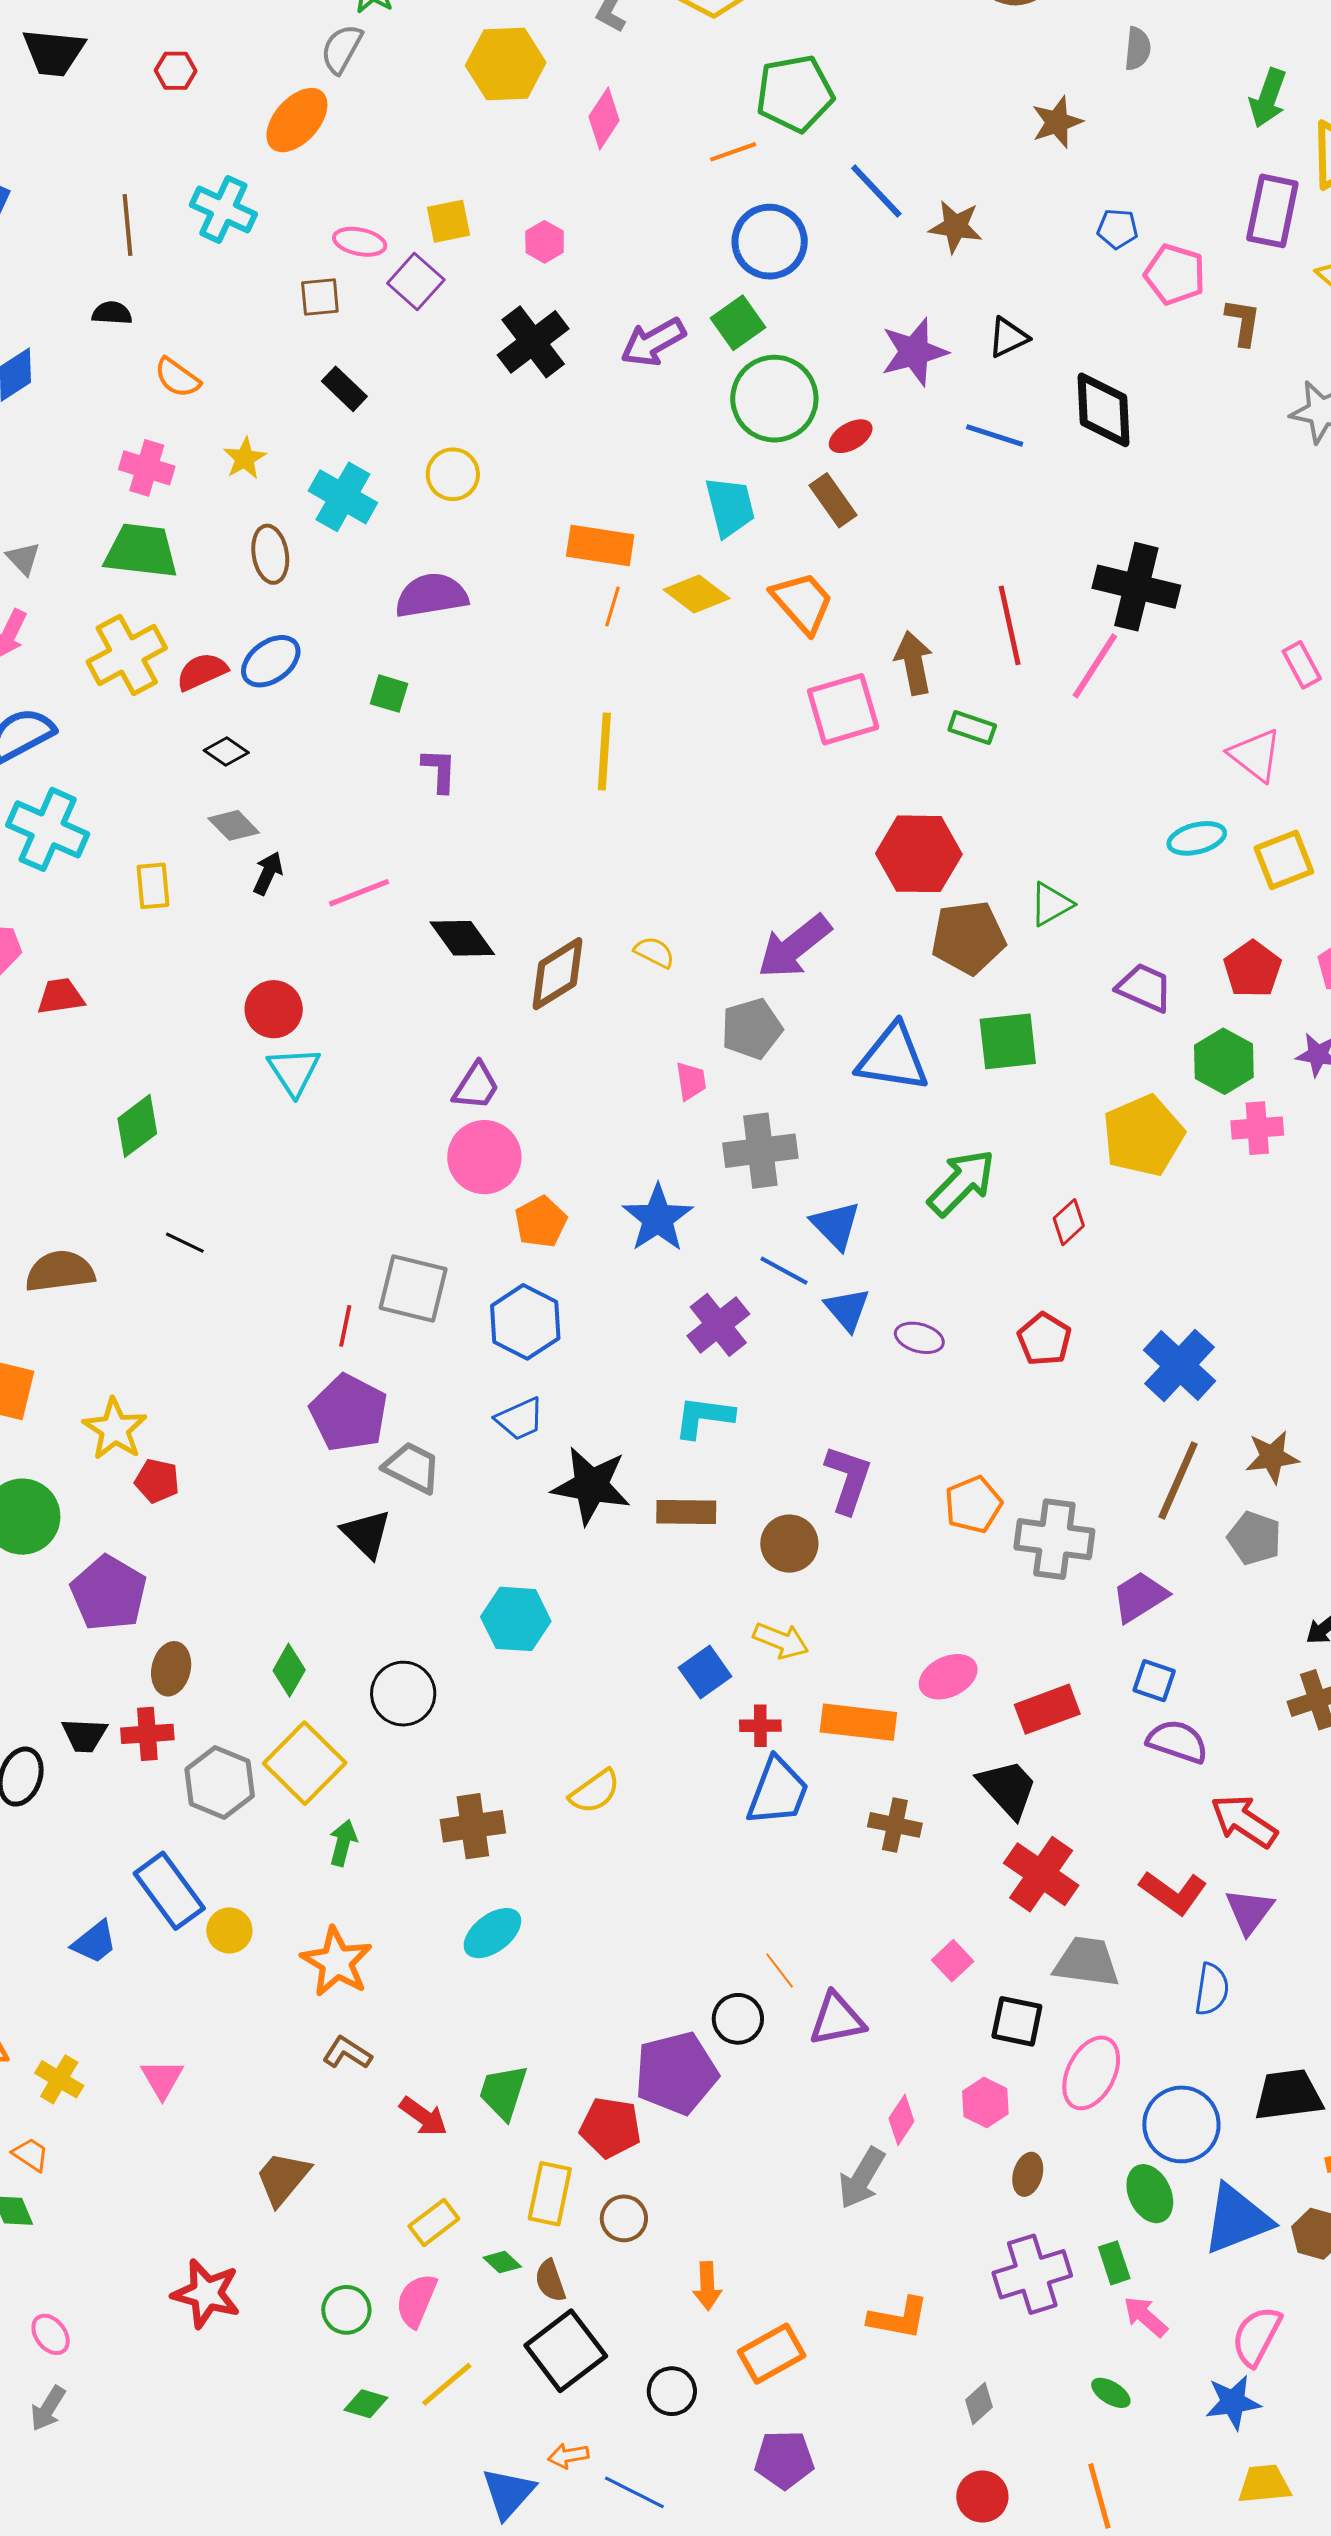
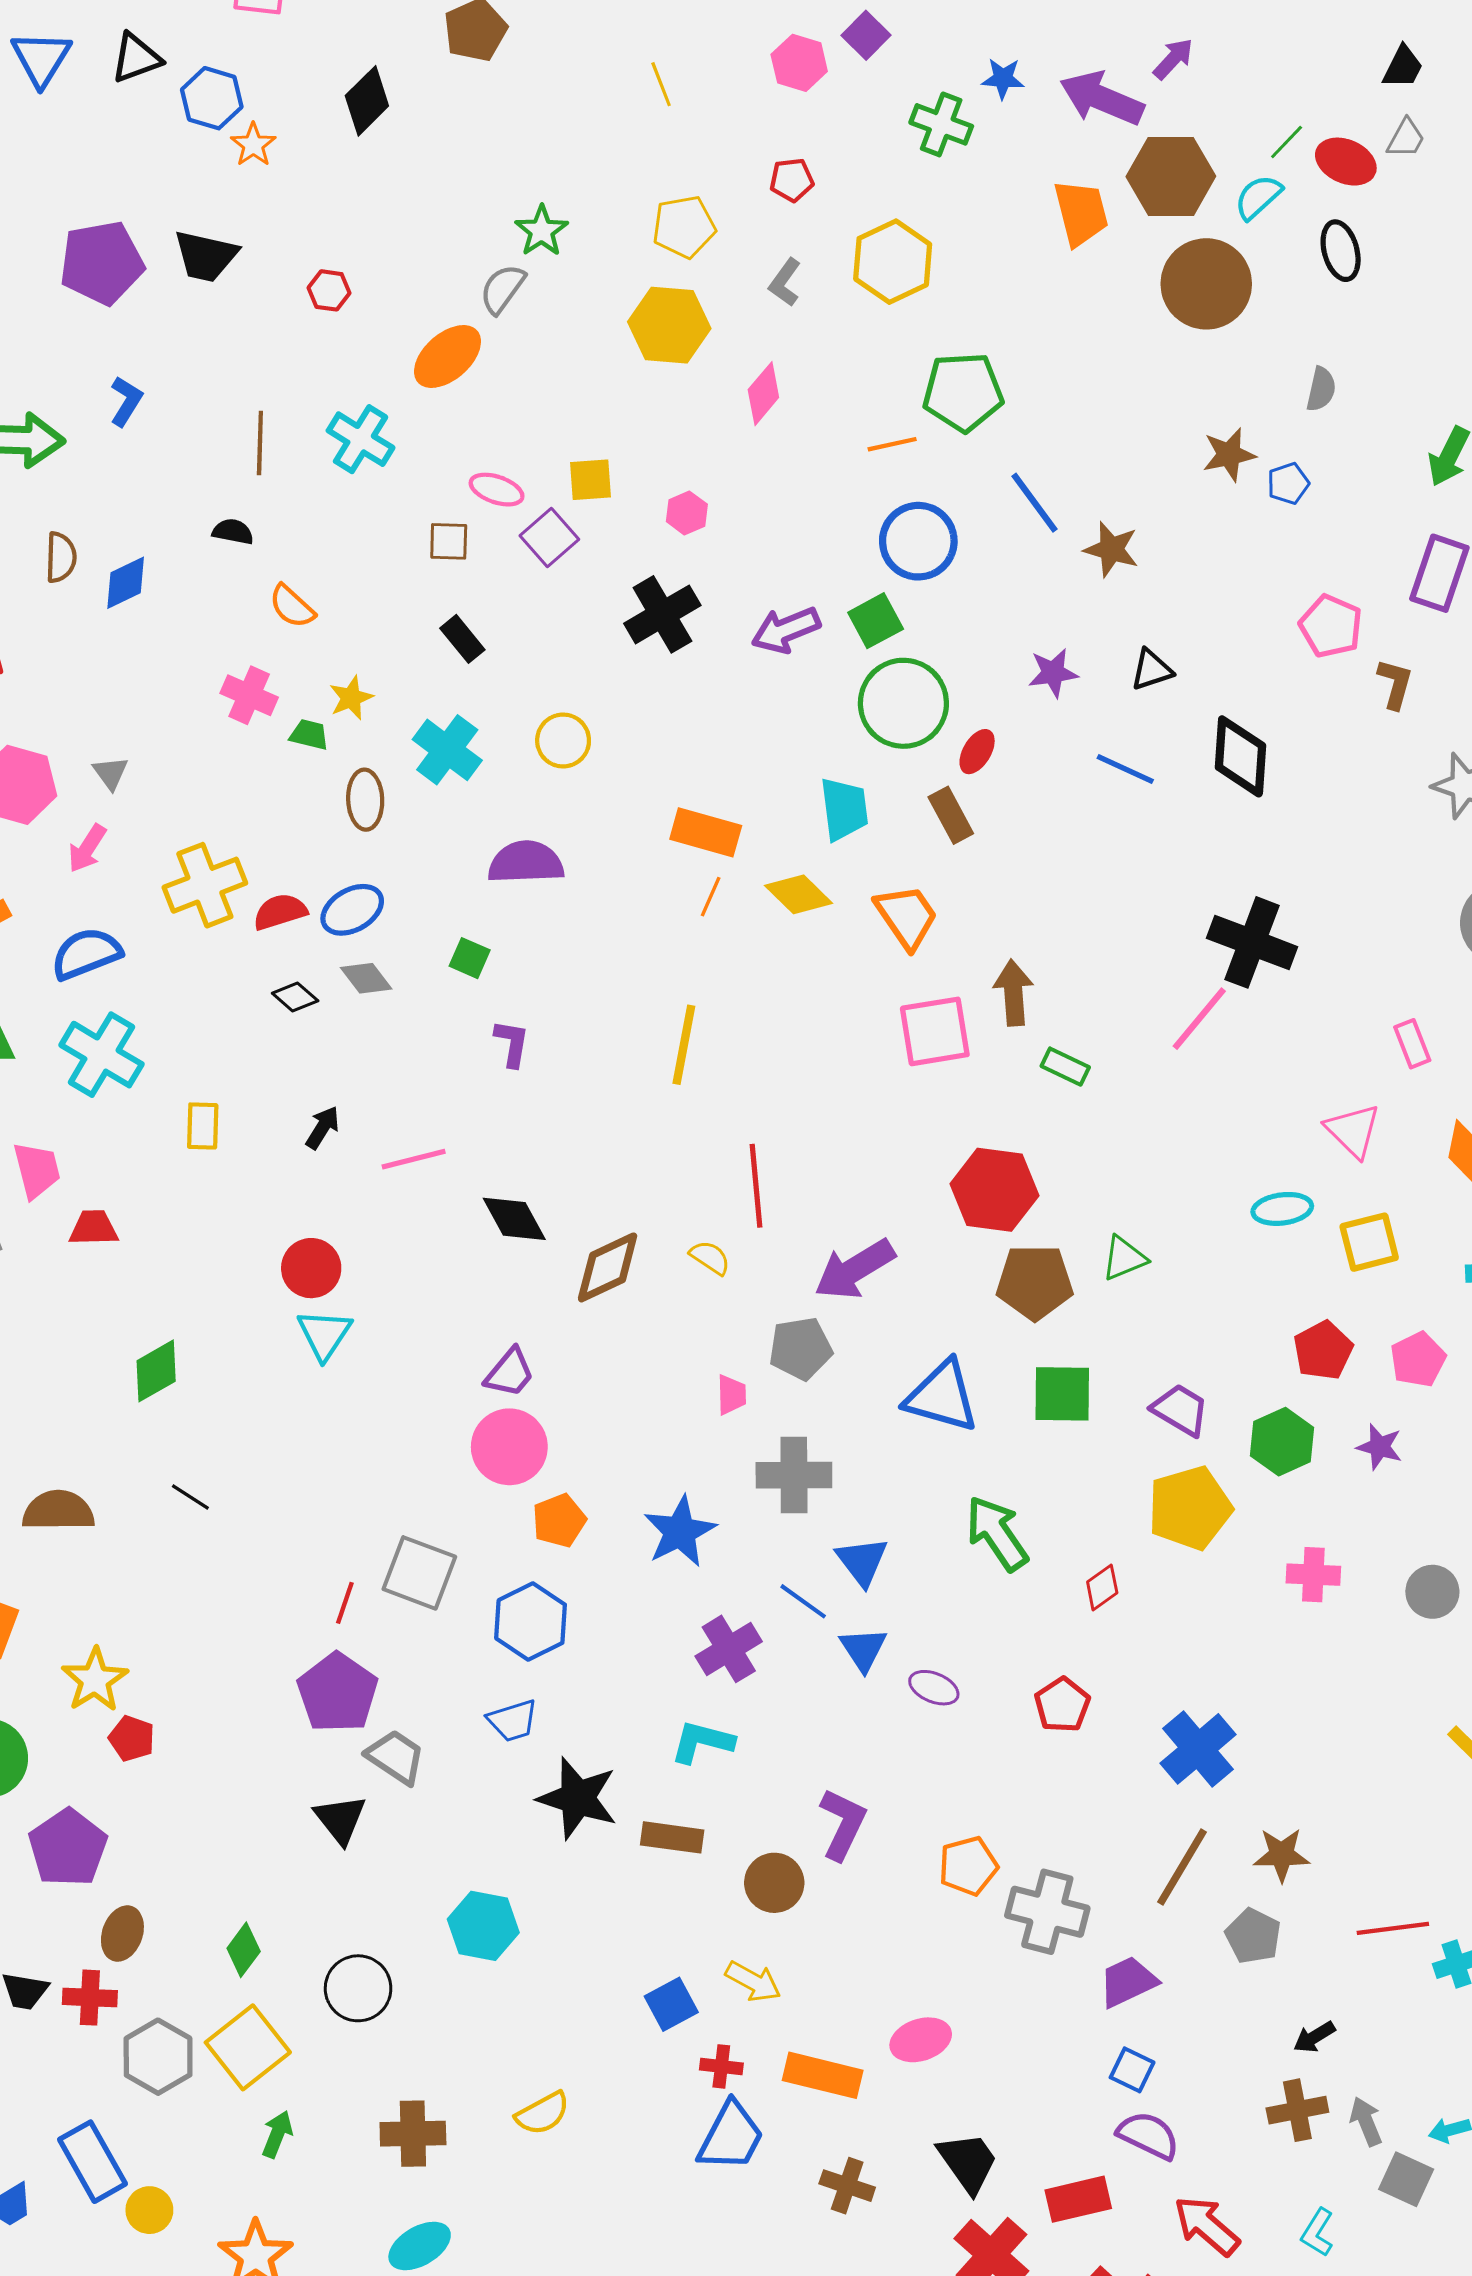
blue pentagon: (1118, 229) -> (1288, 483), moved, turned -30
purple star: (914, 352) -> (1053, 673), size x0.7
red ellipse: (851, 436) -> (977, 752), turned -36
green trapezoid: (141, 551) -> (309, 735), moved, size x0.5
red line: (1010, 625) -> (756, 1186), moved
gray diamond: (234, 825) -> (366, 978), moved
purple trapezoid: (1145, 988) -> (1180, 1410), moved
pink cross: (1257, 1128) -> (1313, 1575), moved
green arrow: (962, 1183) -> (997, 1533), turned -86
red rectangle: (1047, 1709) -> (1078, 2199), moved

